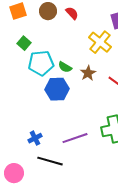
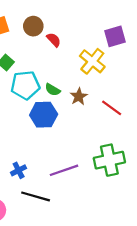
red semicircle: (72, 13) -> (54, 40), moved

